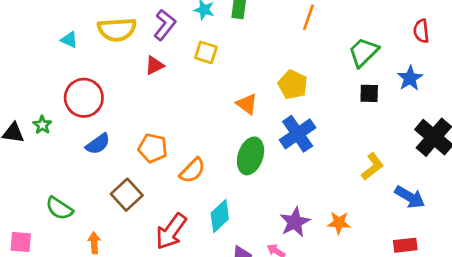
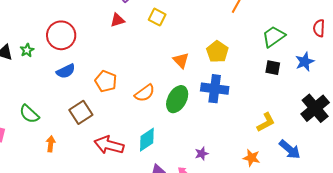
blue cross: (298, 134) -> (215, 89), turned 32
orange semicircle: (192, 170) -> (145, 93), moved
purple star: (295, 222) -> (202, 154), size x0.6
orange star: (339, 223) -> (251, 158), moved
red arrow: (171, 231) -> (109, 145), turned 60

